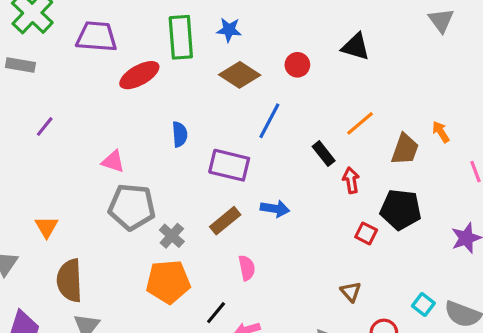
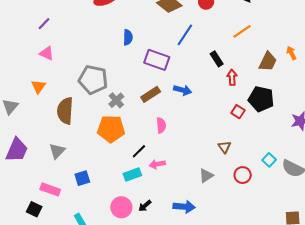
orange line: (360, 123) -> (242, 31), moved
pink triangle: (113, 161) -> (47, 53), moved
brown semicircle: (70, 280) -> (65, 111), moved

